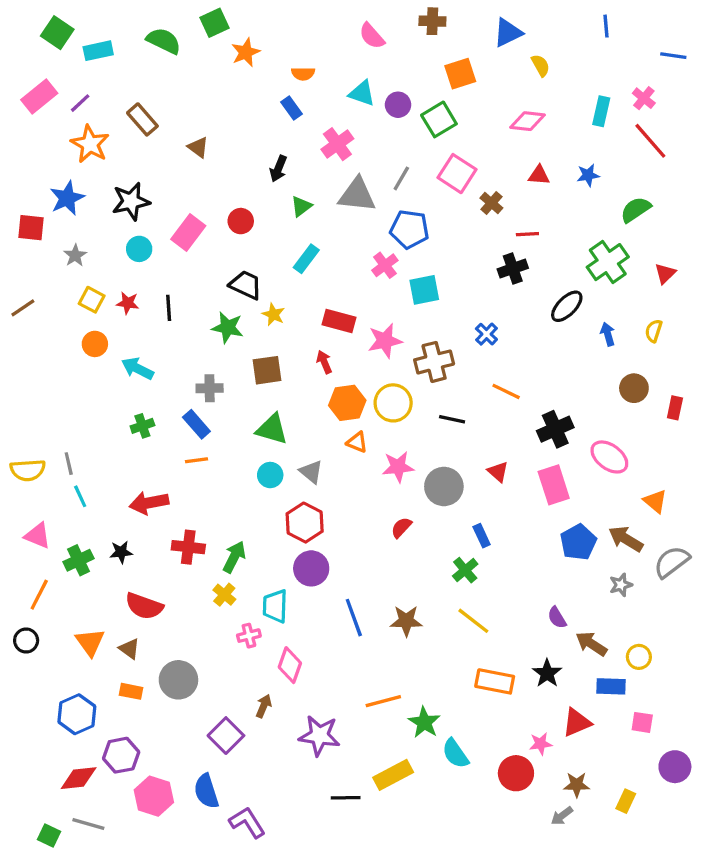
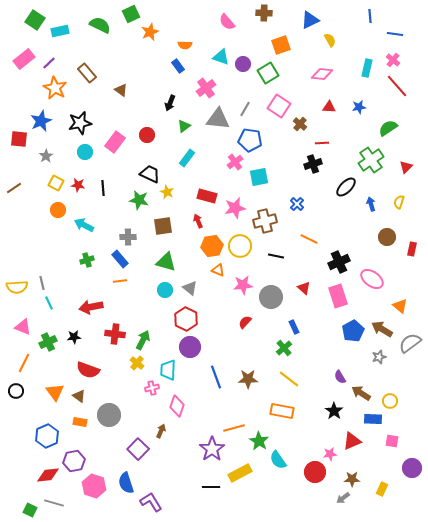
blue line: (673, 56) -> (395, 34), moved
orange rectangle: (495, 681) -> (282, 411), moved
purple star: (319, 736) -> (212, 449), moved, turned 30

